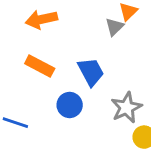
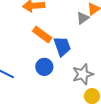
orange rectangle: (40, 66) -> (42, 35), moved

